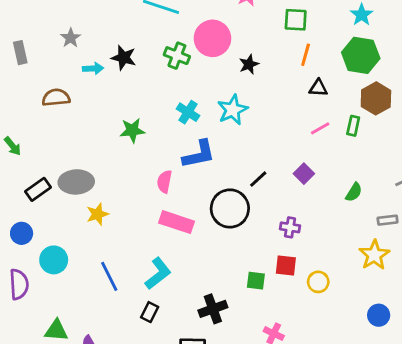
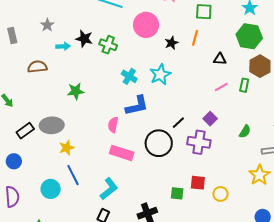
orange line: (306, 55) -> (195, 38), moved
green cross: (177, 56) -> (108, 45), moved
green star: (132, 130) -> (76, 91), moved
purple cross: (290, 227) -> (199, 142), moved, size x1.6
cyan circle: (54, 260) -> (51, 189), moved
blue line: (109, 276) -> (73, 175), moved

